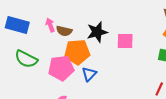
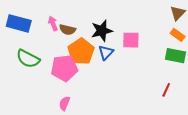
orange pentagon: (77, 52) -> (81, 51), turned -30
blue triangle: (89, 74) -> (106, 52), moved

